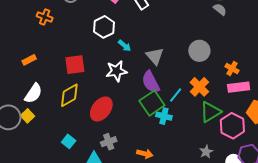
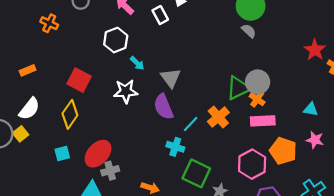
gray circle: (199, 51) -> (258, 82), moved
red square: (75, 65) -> (79, 80), turned 30
yellow diamond: (69, 95) -> (70, 114), turned -30
green square: (152, 103) -> (196, 173), moved, turned -35
red ellipse: (101, 109) -> (98, 154), moved
green triangle: (210, 112) -> (238, 88), moved
cyan square: (69, 141) -> (62, 153), moved, turned 32

